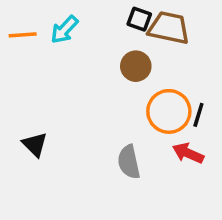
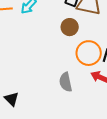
black triangle: (35, 144) -> (12, 99), moved

